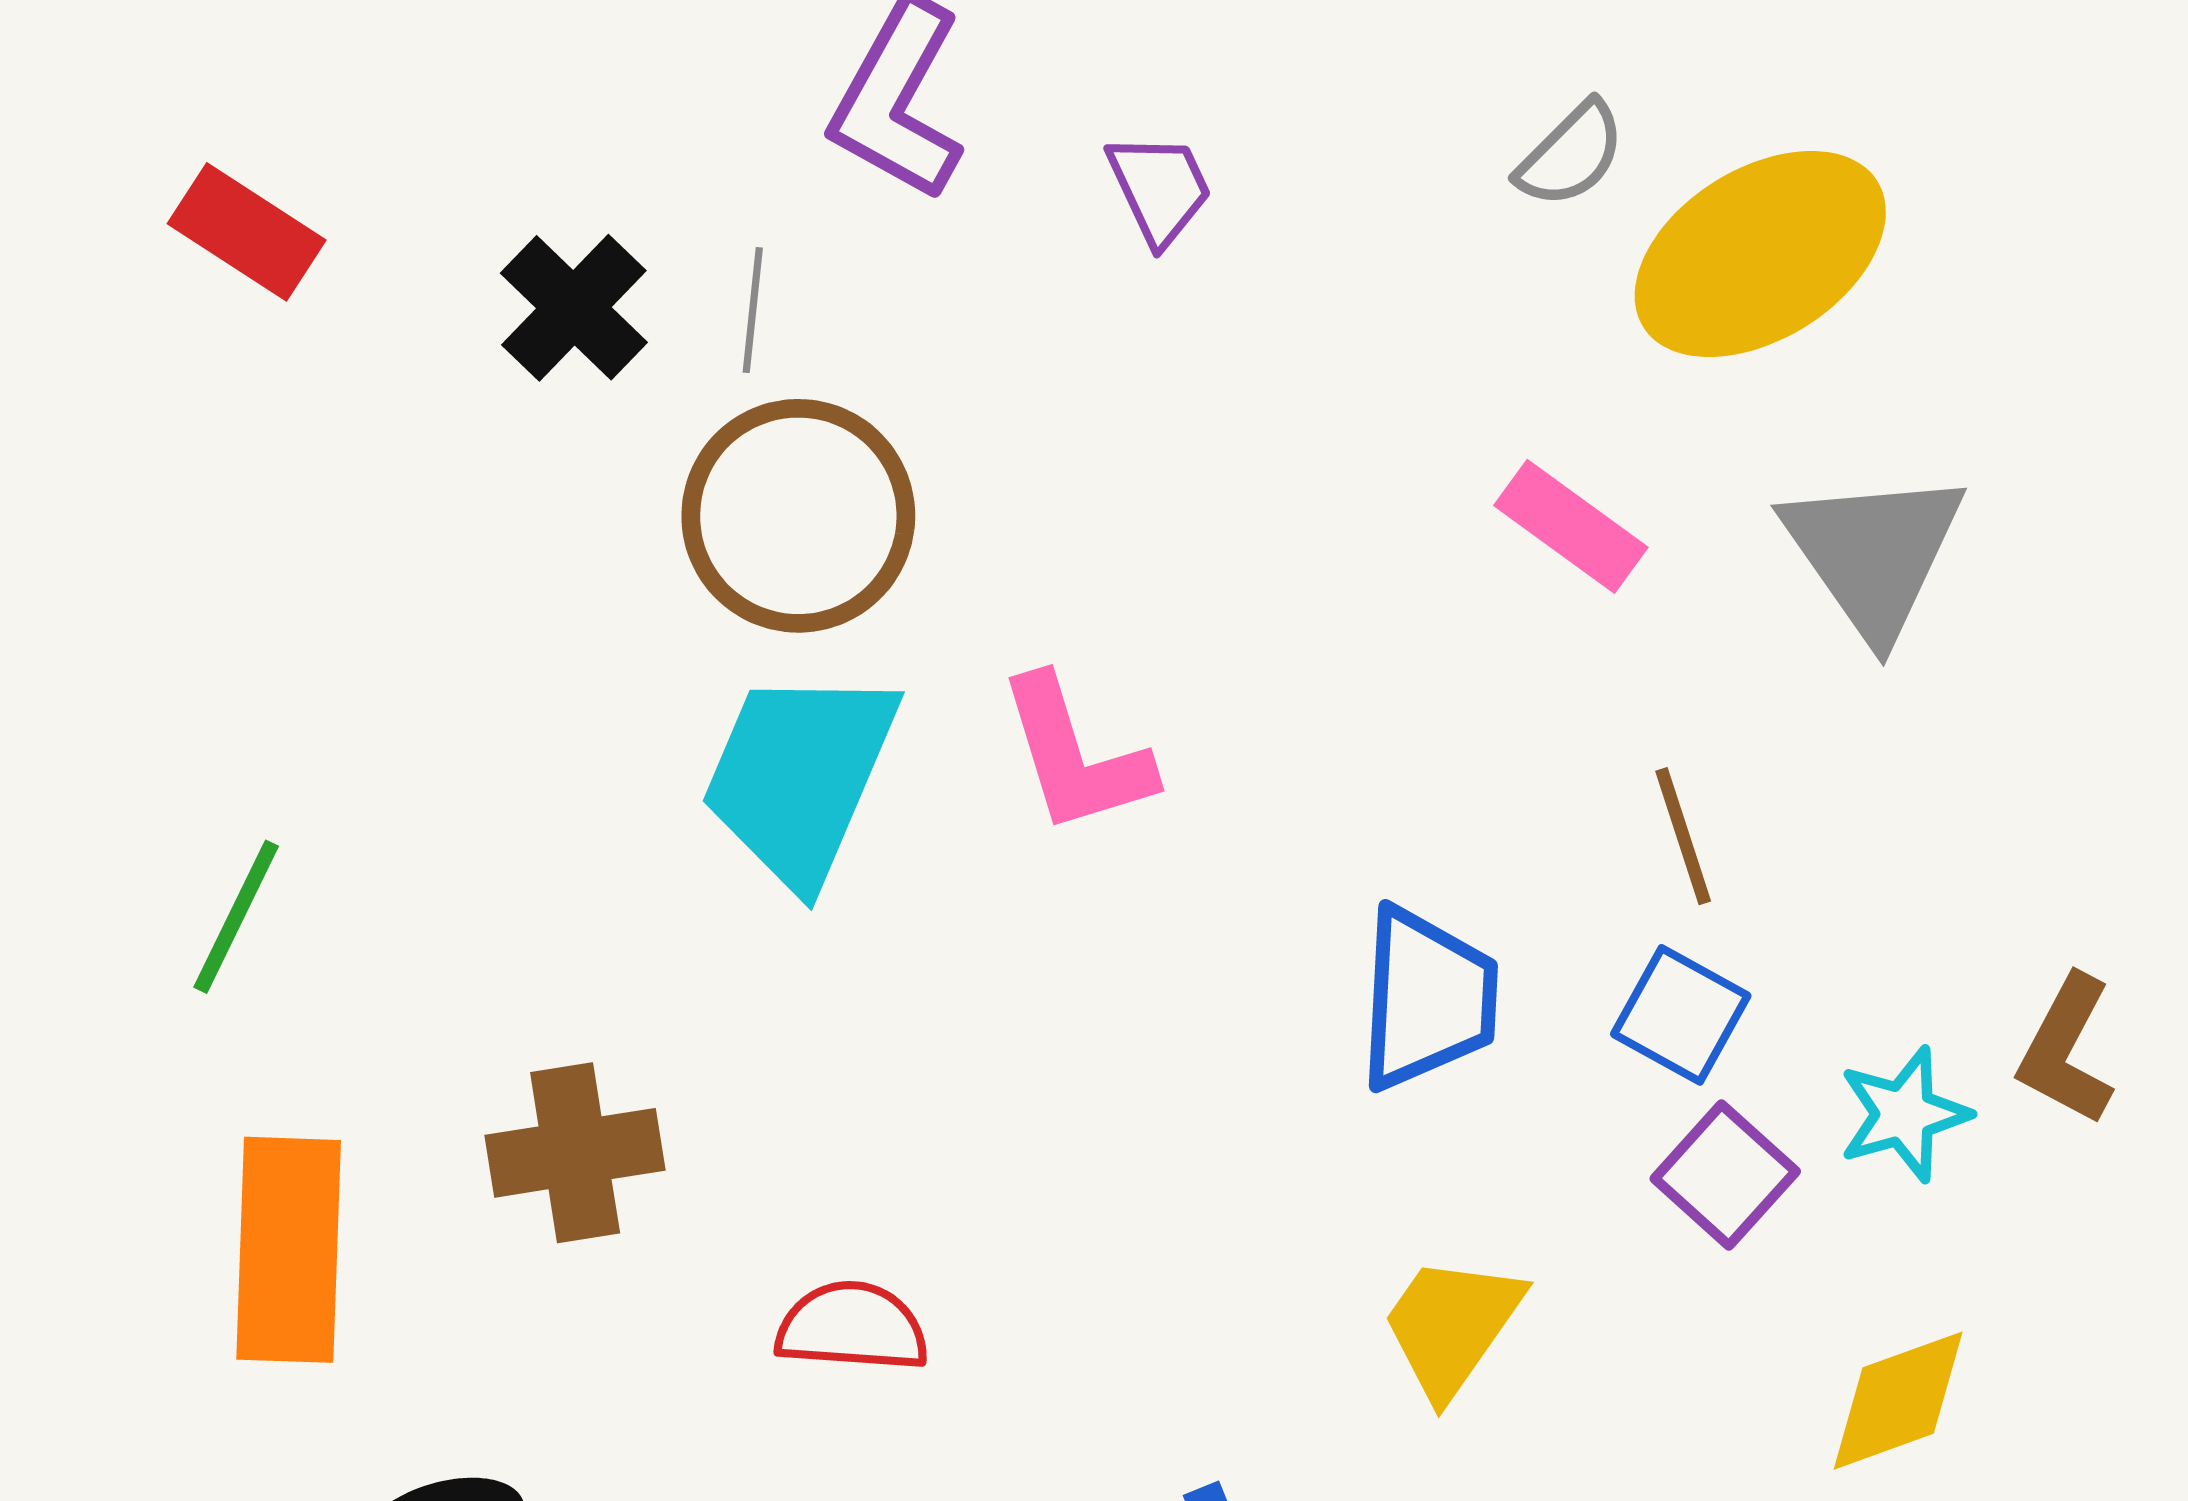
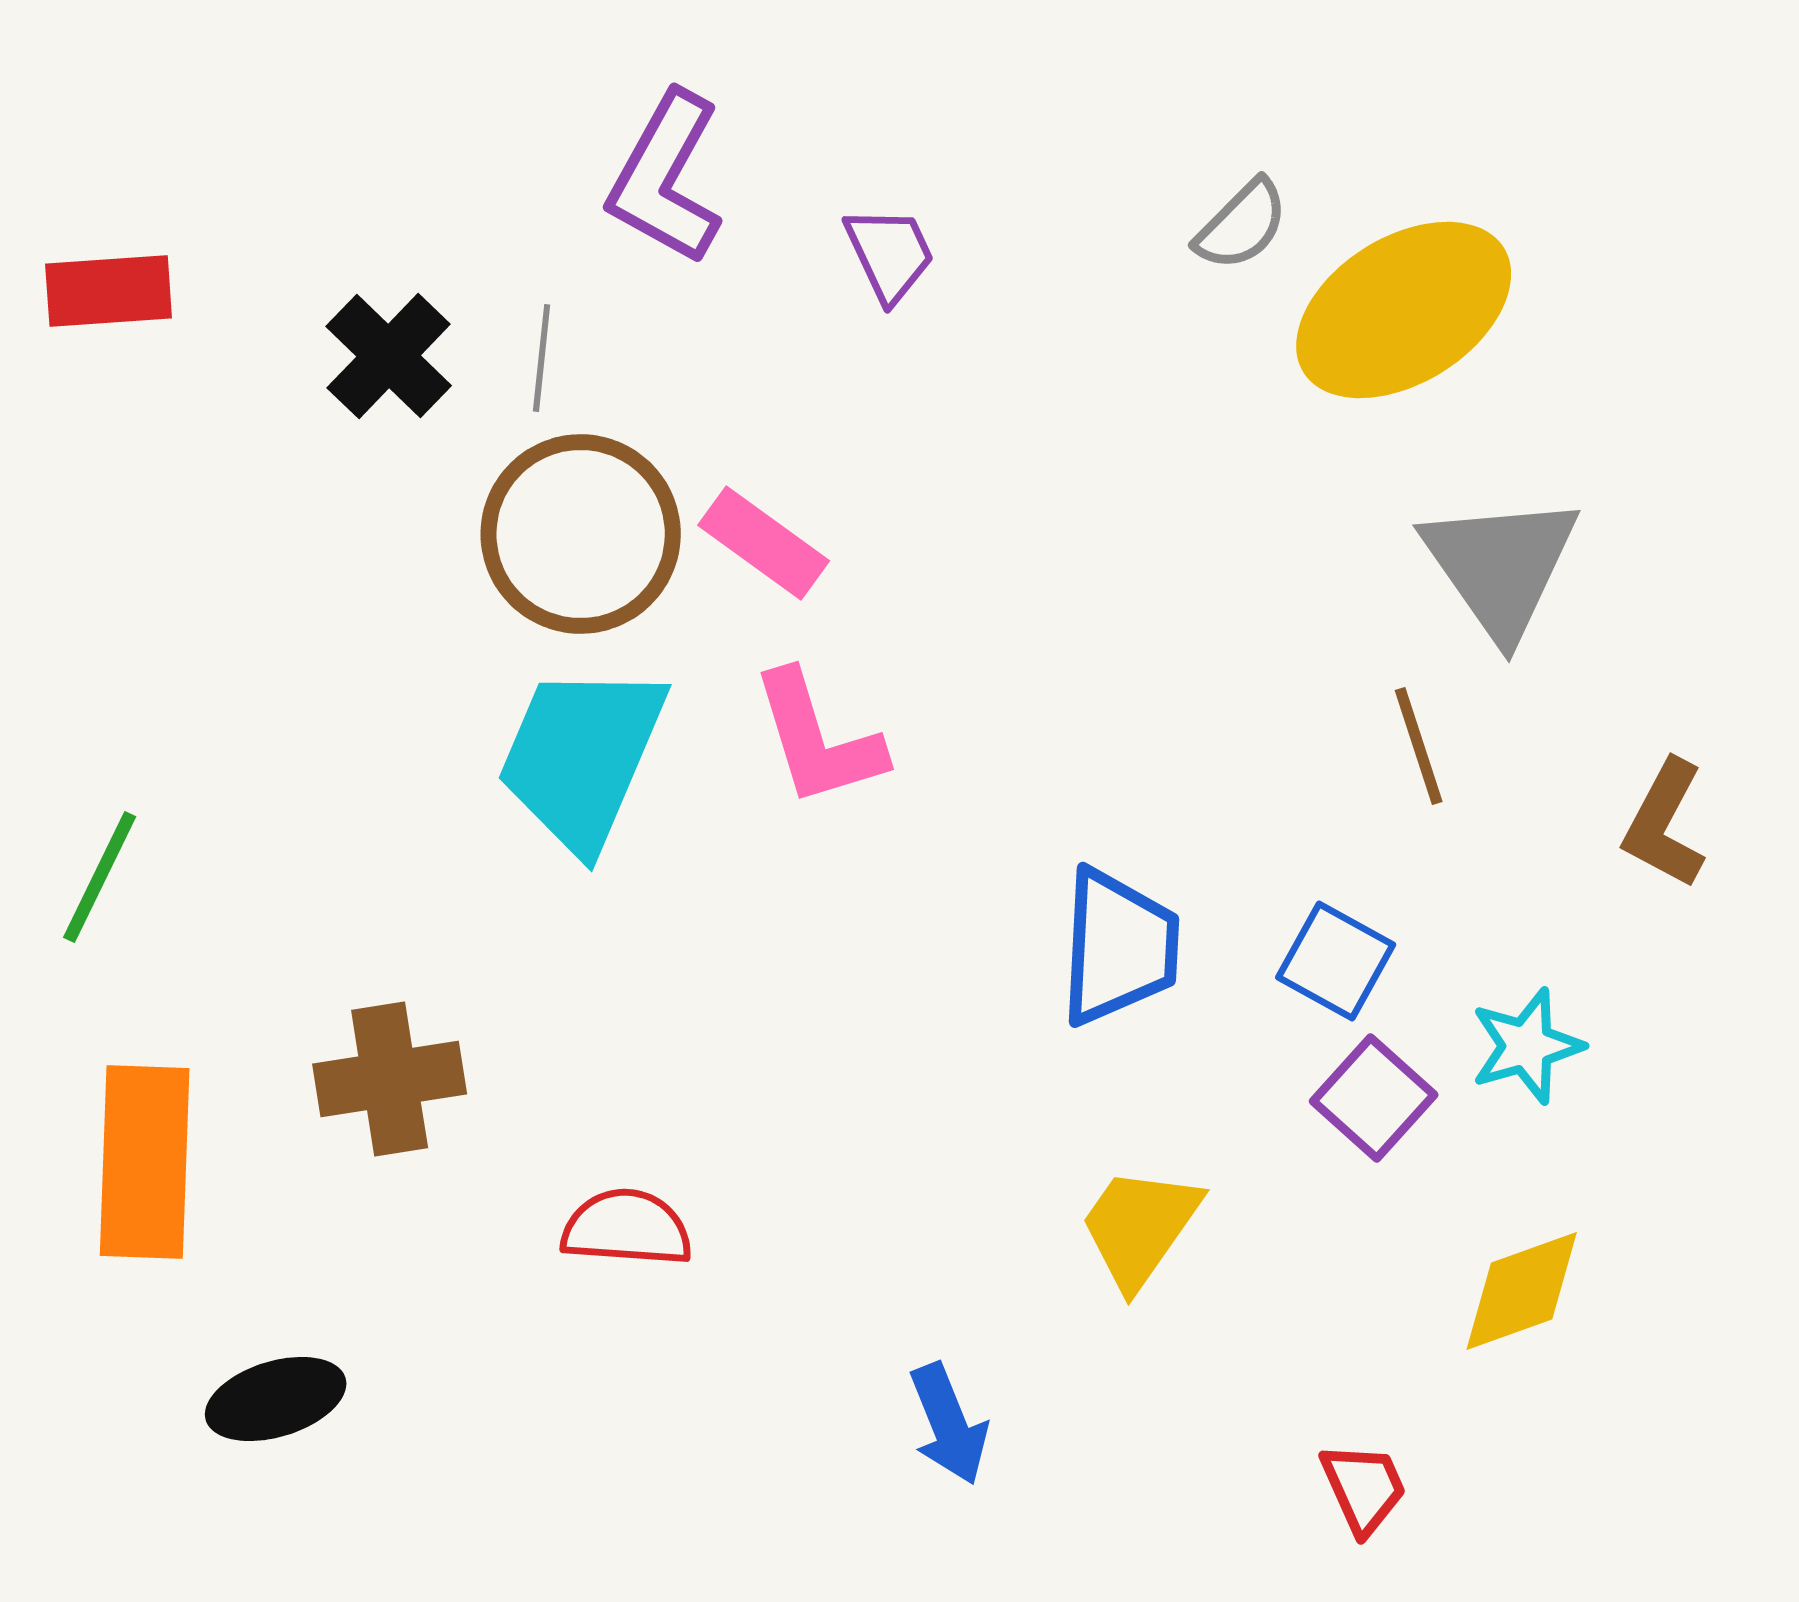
red rectangle: (247, 232) -> (109, 291), turned -37
pink rectangle: (1571, 526) -> (764, 543), moved
brown line: (1683, 836) -> (1419, 746), moved
brown L-shape: (2066, 1050) -> (1665, 824), moved

